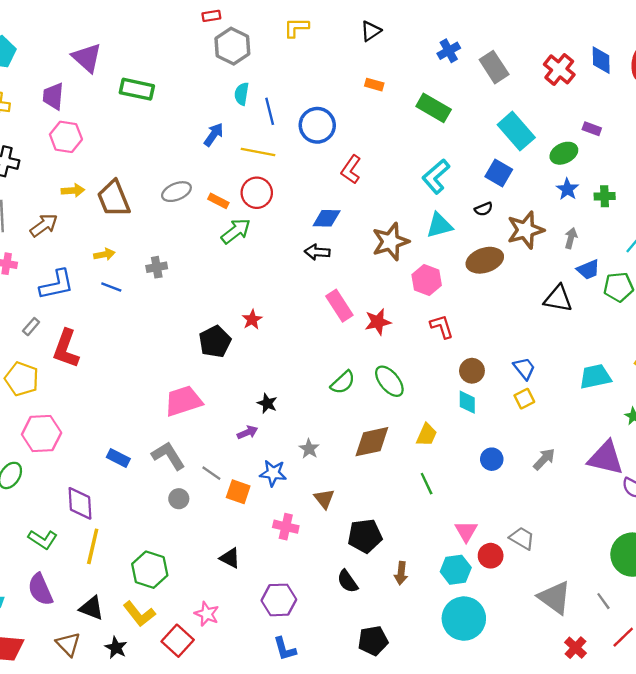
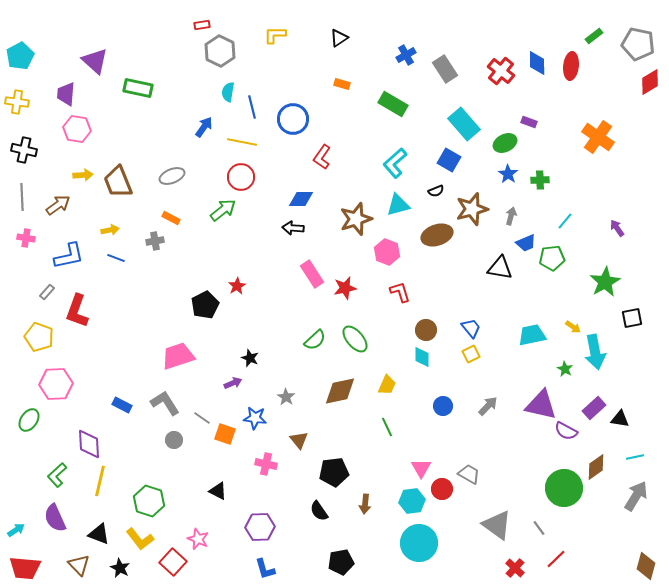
orange rectangle: (218, 201) -> (171, 218), moved
green L-shape: (43, 539) -> (57, 475), turned 105

